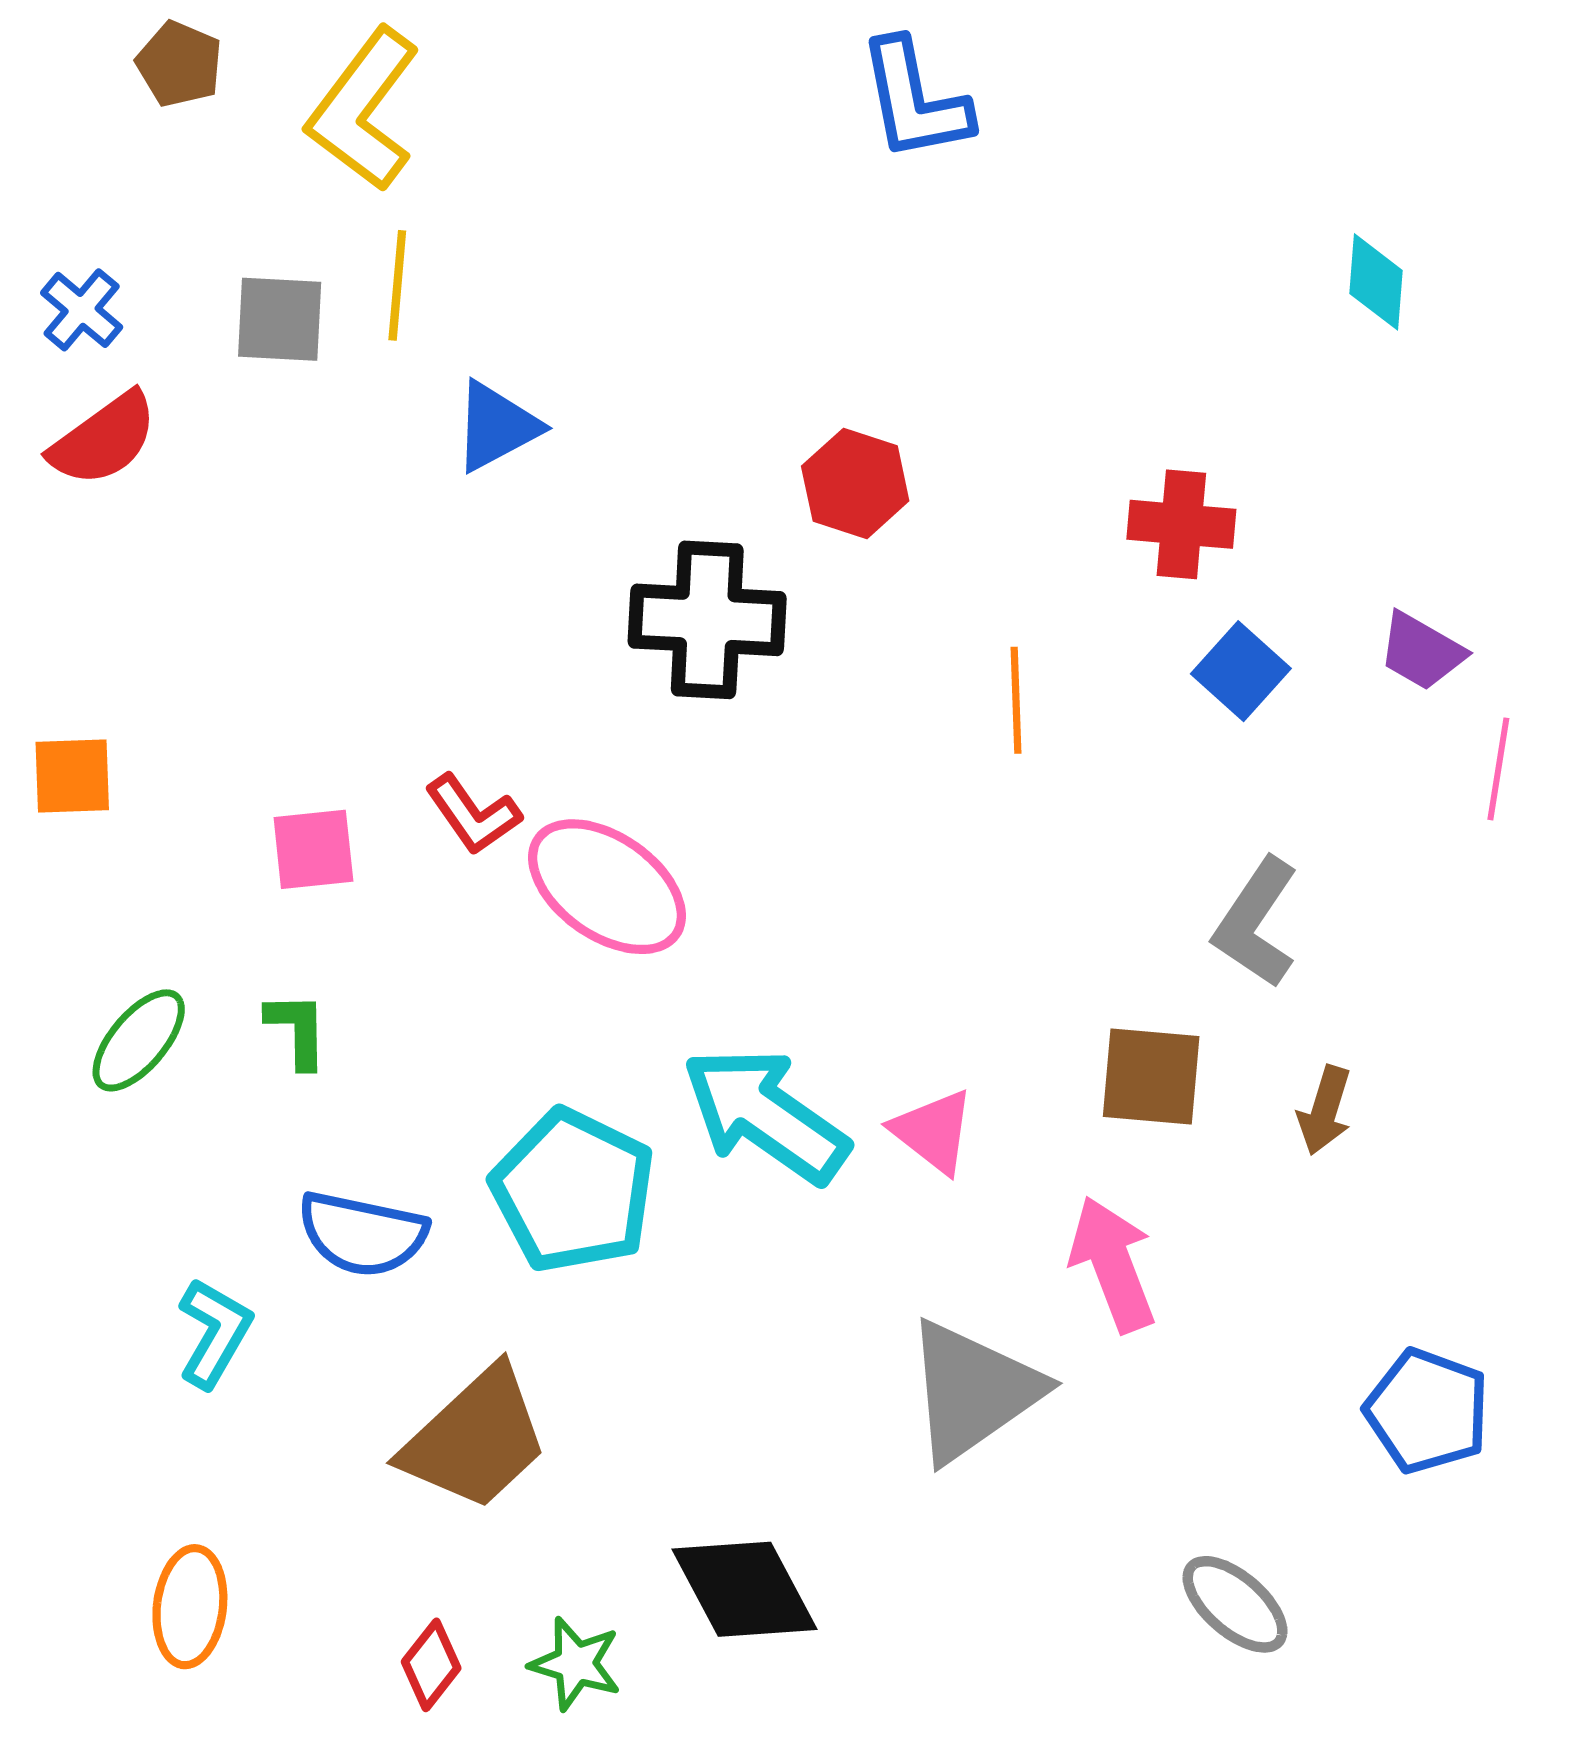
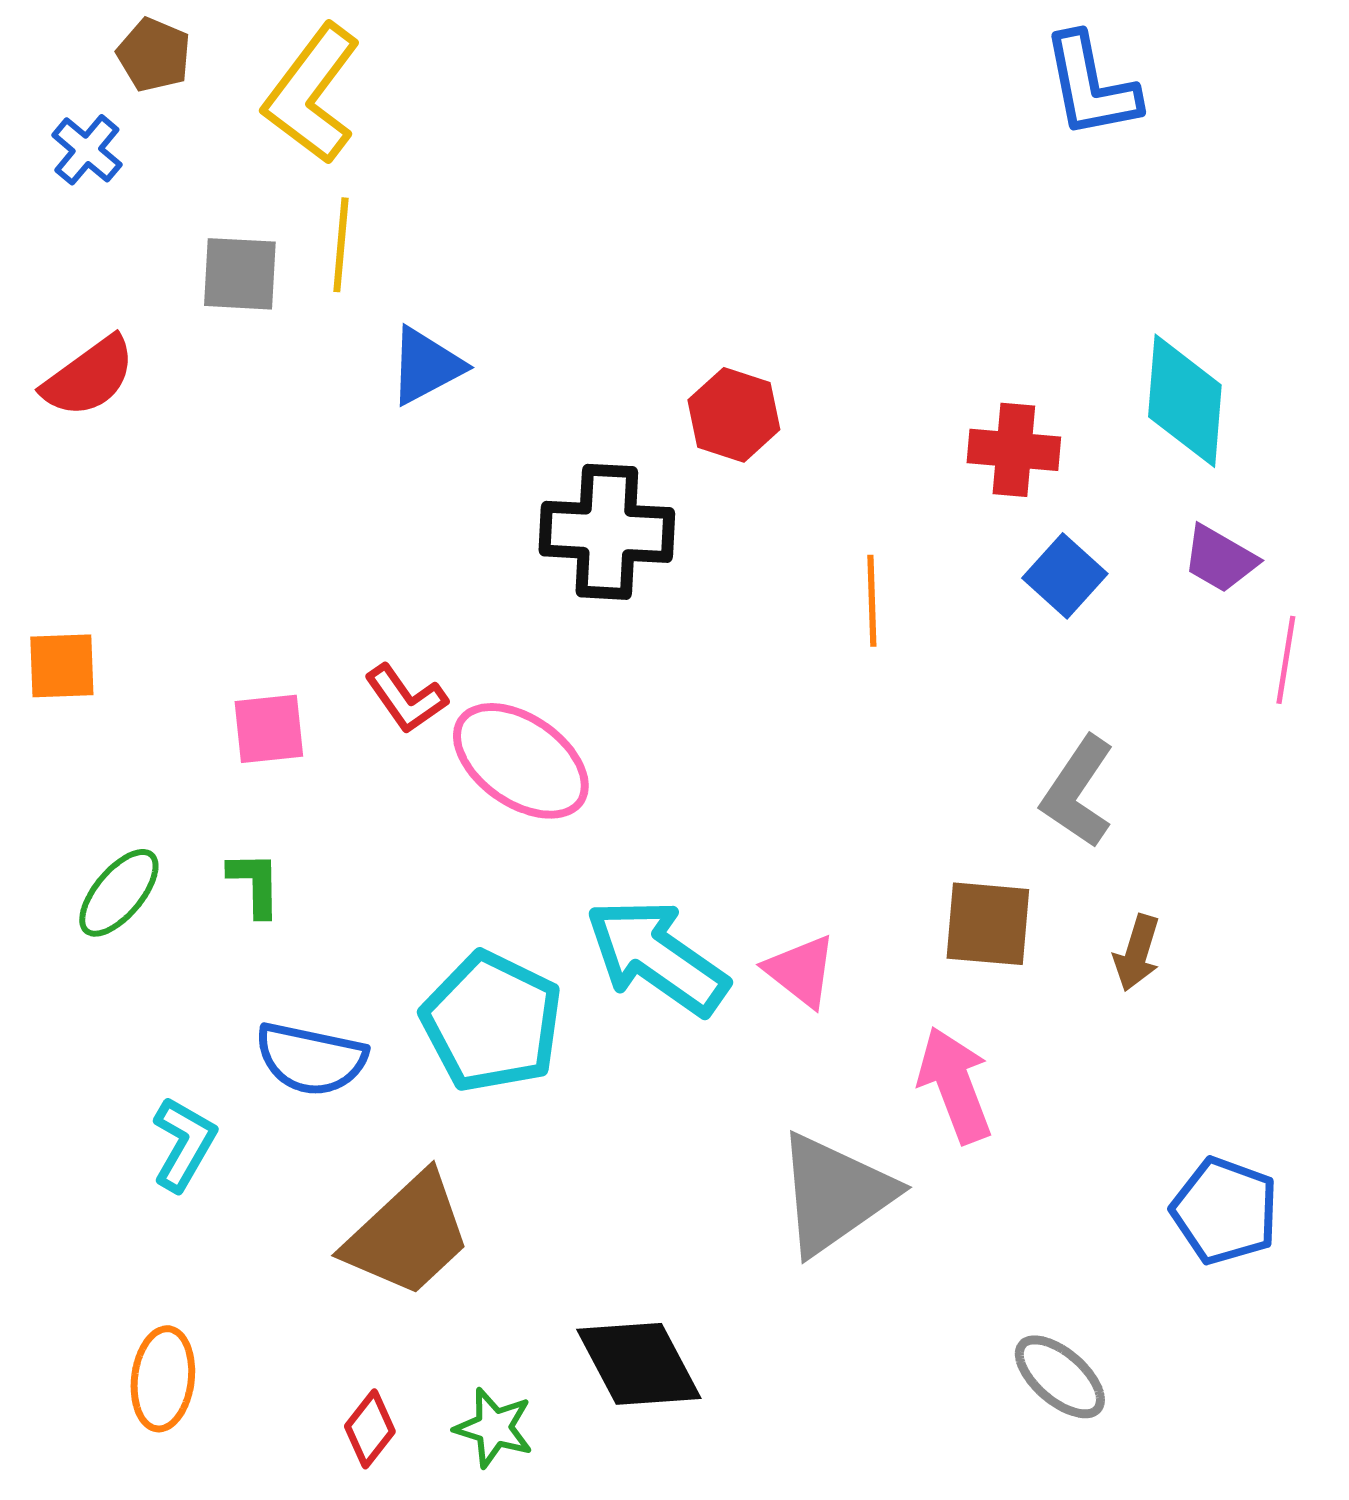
blue L-shape: (915, 100) -> (1091, 86), moved
cyan diamond: (1376, 282) -> (1185, 401), moved, size x1.6
blue cross: (82, 310) -> (87, 150), moved

